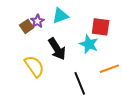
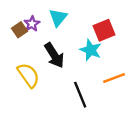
cyan triangle: (60, 16) -> (58, 18), turned -30
red square: (101, 27) -> (104, 30), turned -30

